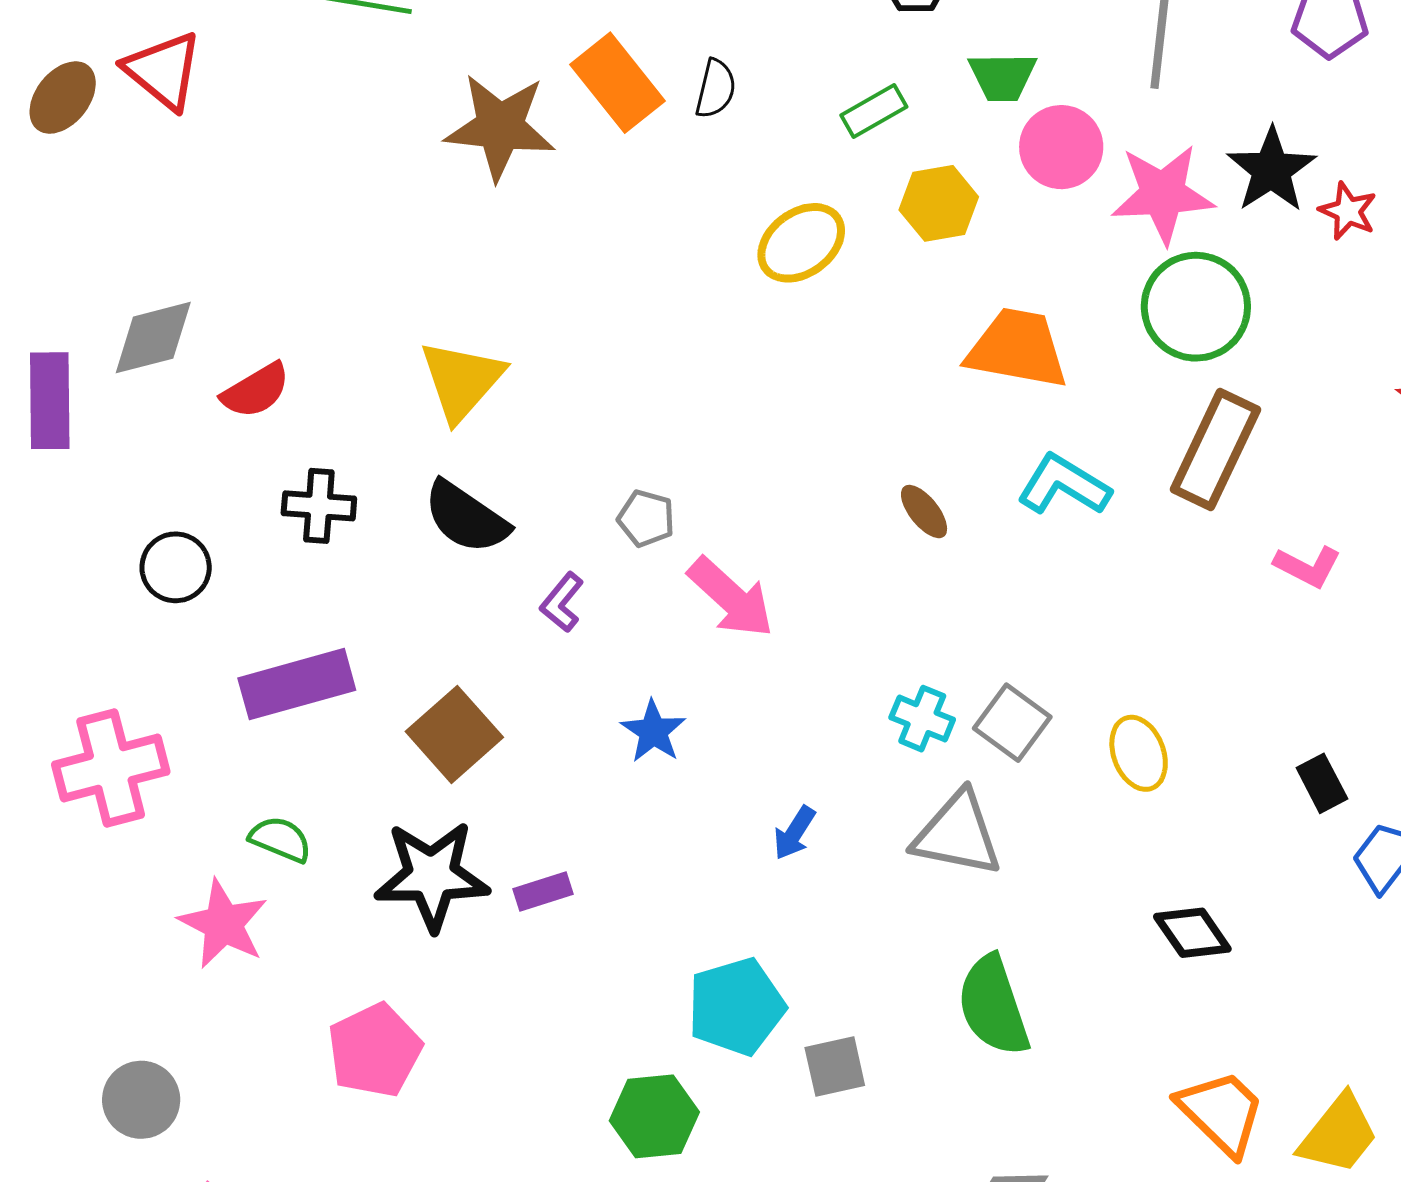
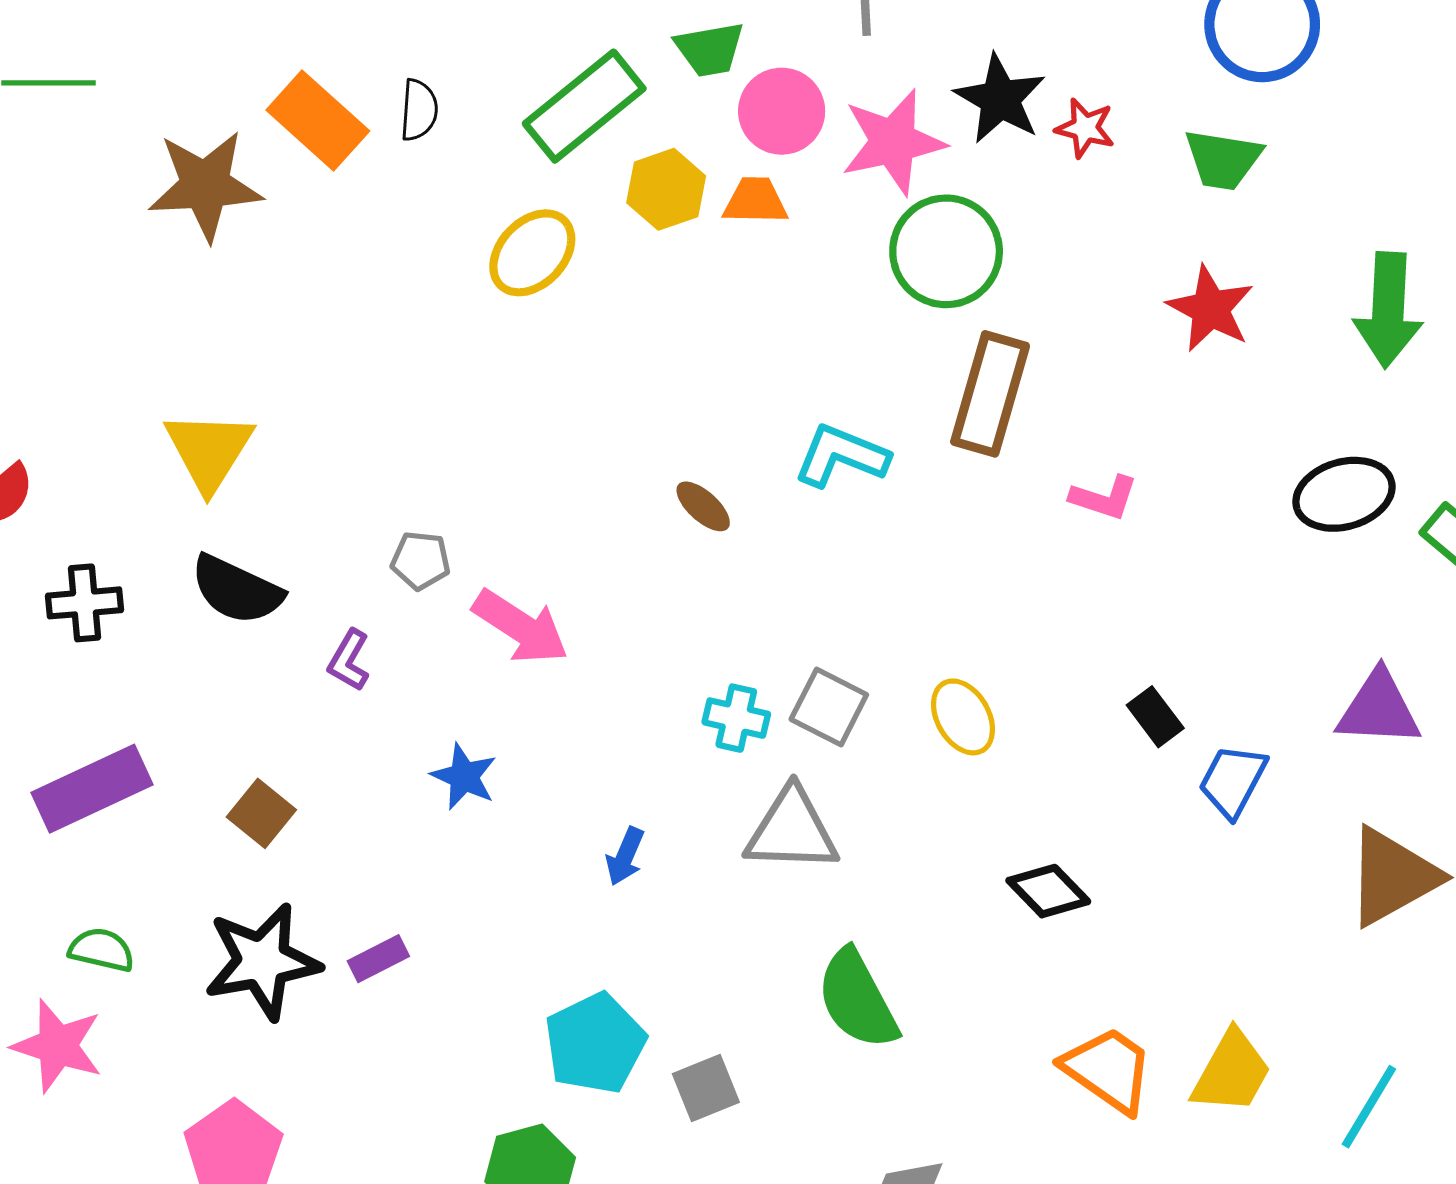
green rectangle: (874, 111) -> (584, 106), size x1.8
orange trapezoid: (1017, 349) -> (755, 201), moved, size x0.6
brown square: (454, 734) -> (261, 813), size x0.7

